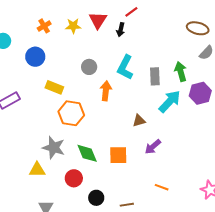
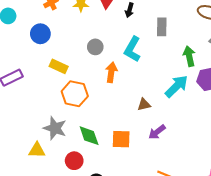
gray rectangle: (155, 76) -> (162, 27), moved

